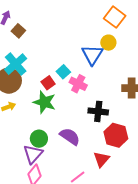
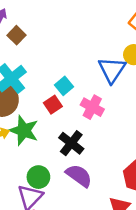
cyan square: (63, 72) -> (64, 86), moved
green star: (44, 102) -> (24, 130), moved
black cross: (98, 111) -> (71, 143), moved, turned 30

